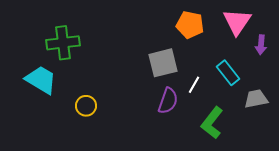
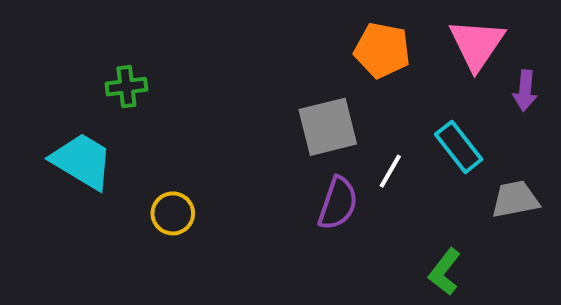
green cross: (63, 43) -> (126, 87), size x0.6
green L-shape: (212, 123) -> (445, 272), moved, size x0.7

